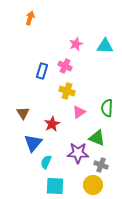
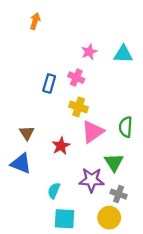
pink triangle: (79, 112) -> (93, 132), size x1.5
green triangle: (97, 138) -> (114, 162), turned 36
blue triangle: (33, 143) -> (21, 163), moved, turned -48

